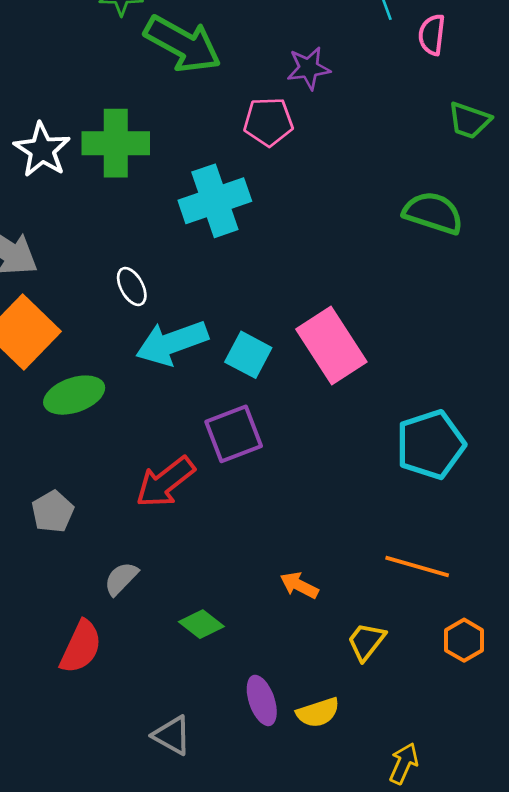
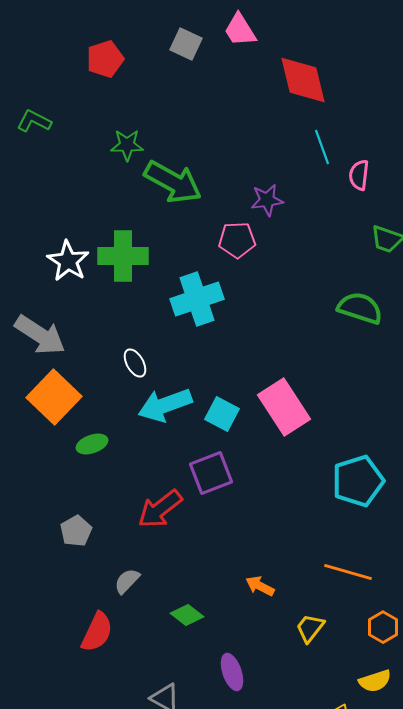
green ellipse: (74, 395) -> (92, 444), size x0.7
yellow semicircle: (318, 713) -> (375, 681), moved

